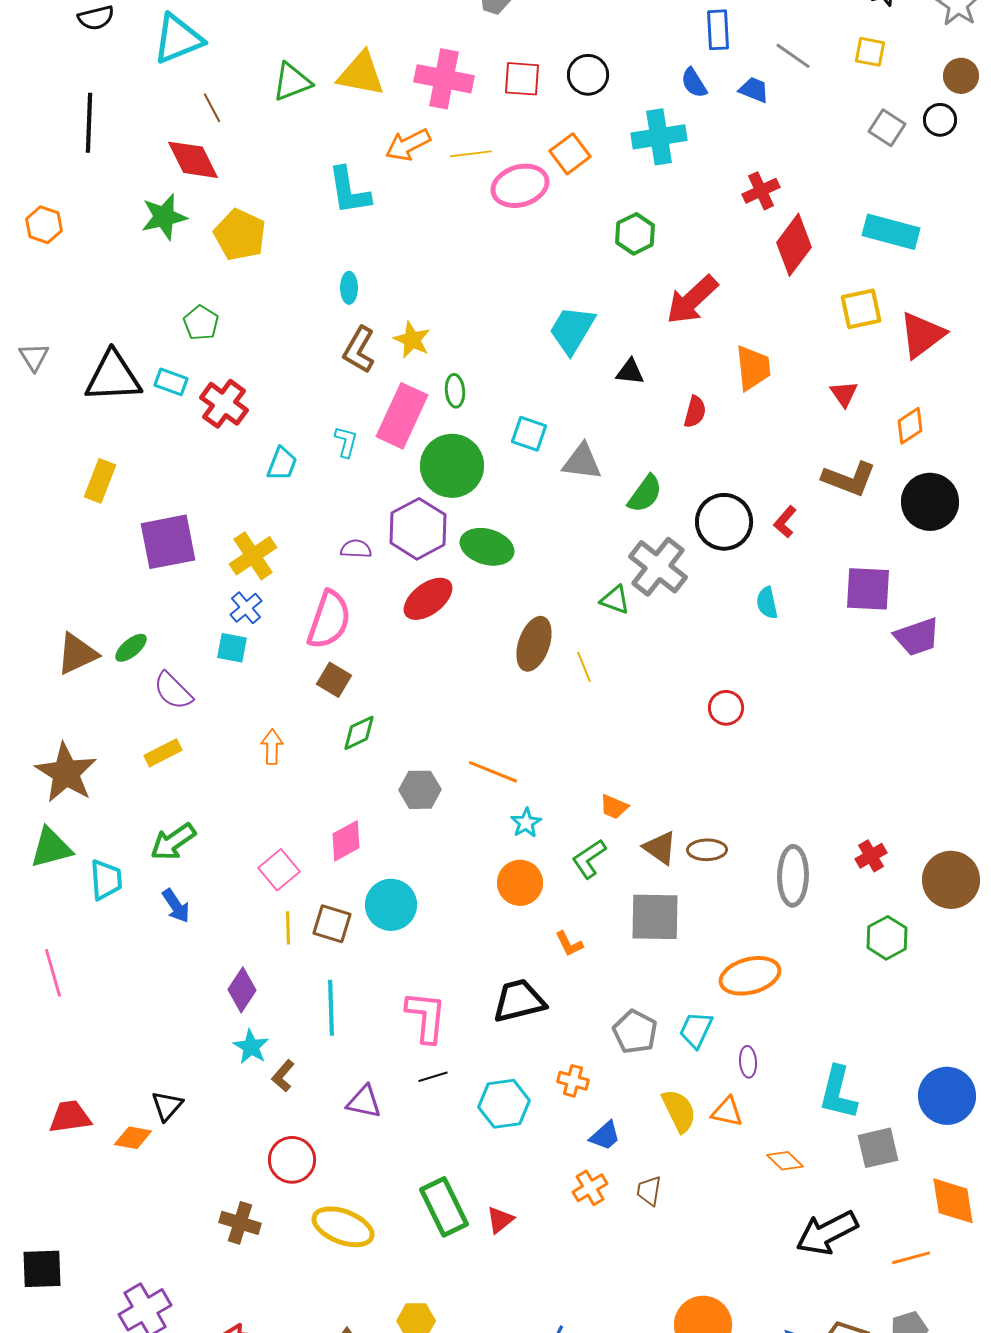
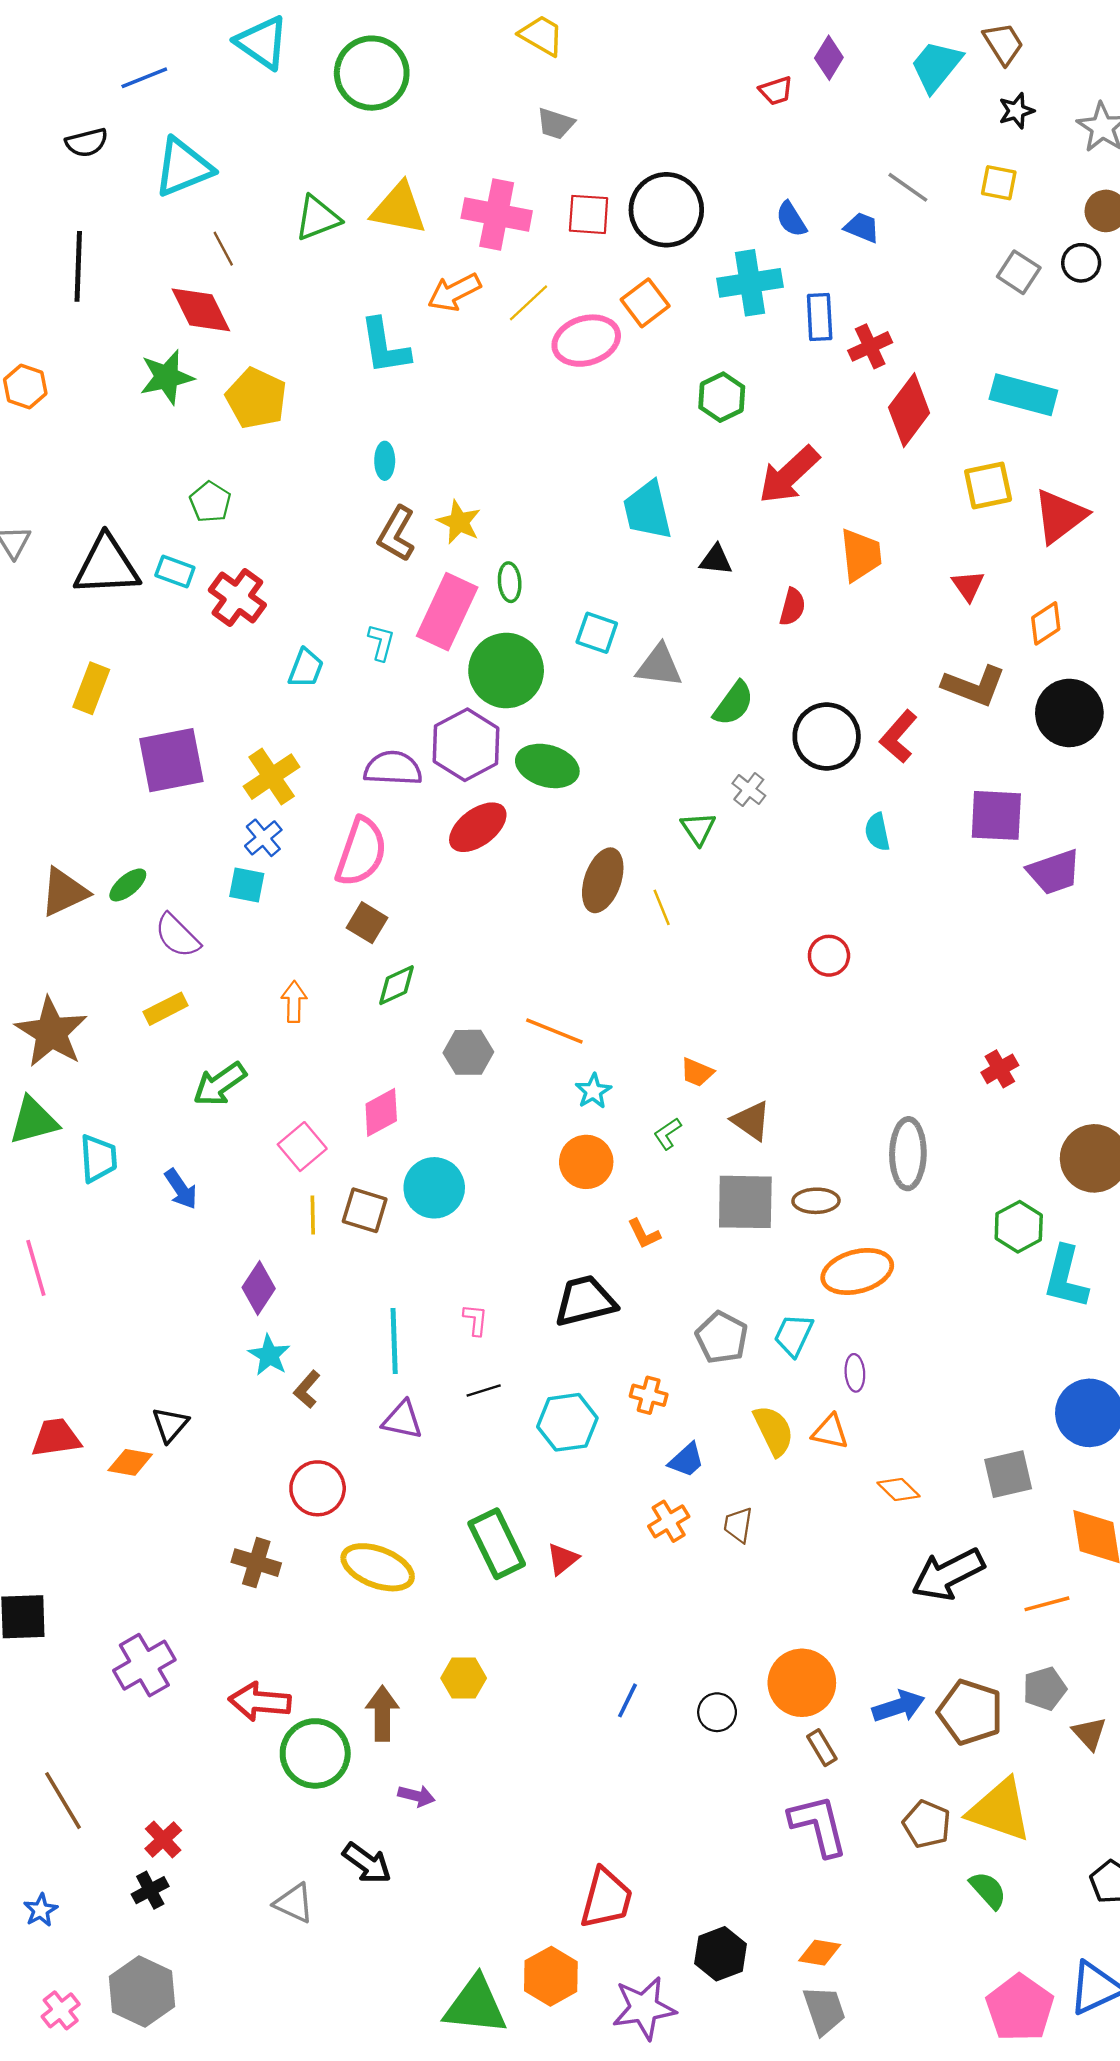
blue rectangle: (718, 30) -> (820, 317), moved
black circle: (588, 75) -> (666, 210), size x1.5
yellow line: (471, 154) -> (528, 303), turned -36
cyan trapezoid: (572, 330) -> (647, 510), turned -44
red L-shape: (785, 522) -> (898, 737), size x1.4
purple semicircle: (356, 549) -> (393, 768), size x1.6
gray cross: (658, 567) -> (749, 790), size x0.5
green triangle: (615, 600) -> (698, 828), turned 36
green arrow: (173, 842) -> (220, 1084), moved
brown ellipse: (707, 850) -> (816, 1201), moved
red cross: (871, 856) -> (1000, 1069), moved
green L-shape: (589, 859) -> (668, 1134), size x0.7
cyan line: (331, 1008) -> (394, 1341), moved
pink L-shape: (426, 1017) -> (475, 1320), size x0.5
cyan L-shape: (838, 1093) -> (1066, 1277), moved

